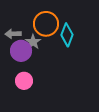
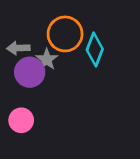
pink circle: (24, 81) -> (21, 120), moved

